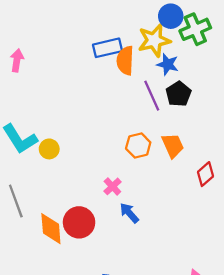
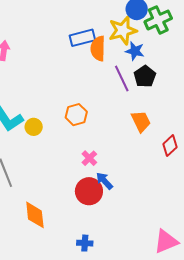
orange hexagon: (138, 145) -> (76, 115), moved
red circle: (79, 222) -> (89, 191), moved
orange diamond: (51, 229) -> (35, 215), moved

